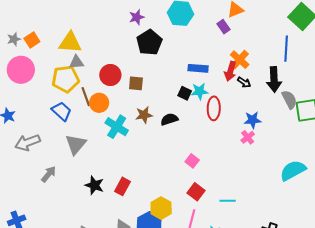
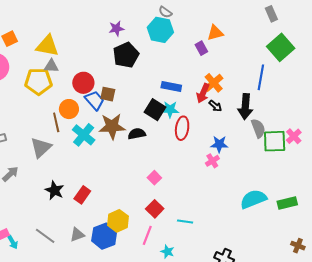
black square: (185, 93) -> (155, 110), size x1.5
brown line: (86, 97) -> (56, 122), moved
blue trapezoid: (62, 111) -> (94, 100), moved
brown star: (144, 115) -> (112, 126), size x1.5

